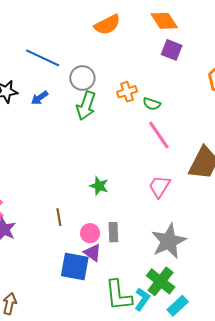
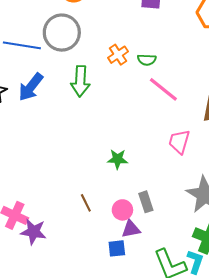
gray circle: (82, 78) -> (62, 33), moved, size x1.4
blue arrow: (40, 98) -> (31, 87), size x1.6
purple triangle: (93, 253) -> (131, 229), turned -30
blue square: (75, 267) -> (117, 248), size x0.6

